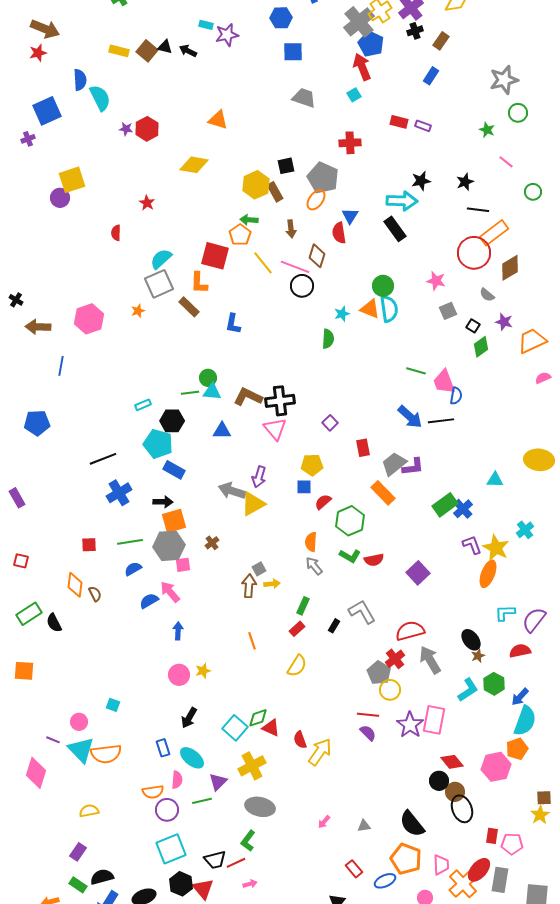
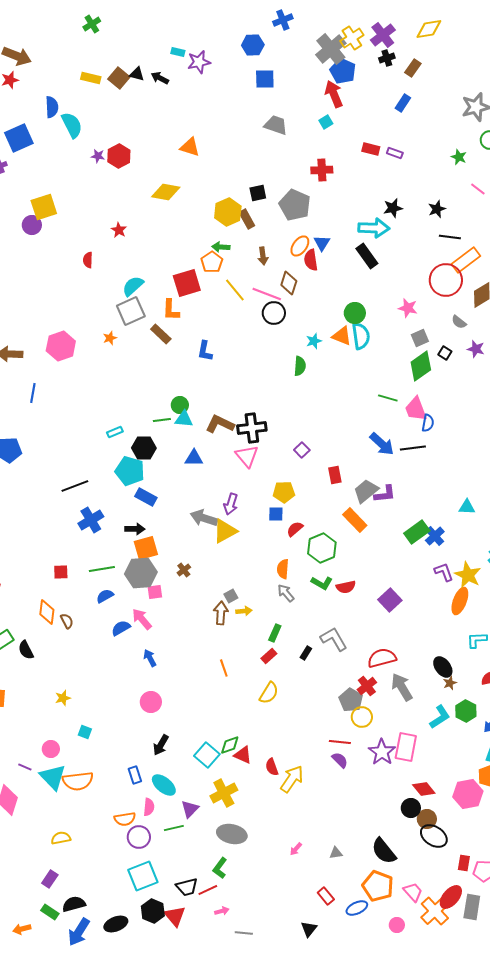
orange ellipse: (316, 200) -> (300, 246), moved
red square: (215, 256) -> (187, 283), turned -32
green diamond: (481, 347) -> (421, 366), moved, size x1.4
blue arrow: (178, 631) -> (150, 658), turned -30
yellow star: (203, 671) -> (63, 698), moved
black ellipse: (462, 809) -> (434, 836), turned -36
pink trapezoid: (441, 865) -> (413, 892), turned -40

